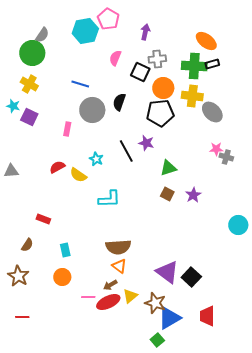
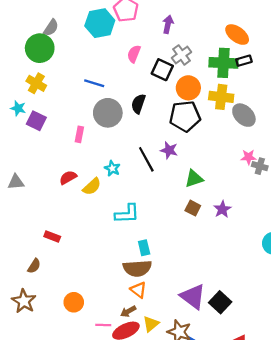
gray cross: (157, 59) -> (182, 55), turned -30
yellow semicircle: (78, 175) -> (92, 187), turned -78
cyan rectangle: (65, 250) -> (144, 248), moved

